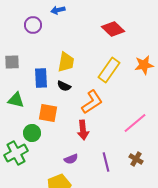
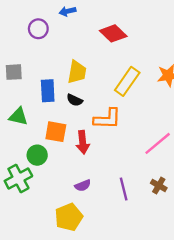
red diamond: (113, 29) -> (113, 33), moved
orange L-shape: (92, 102) -> (107, 119), turned 35
red arrow: (83, 130) -> (83, 142), moved

